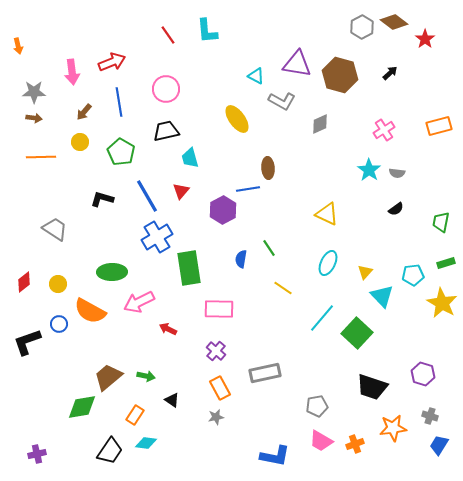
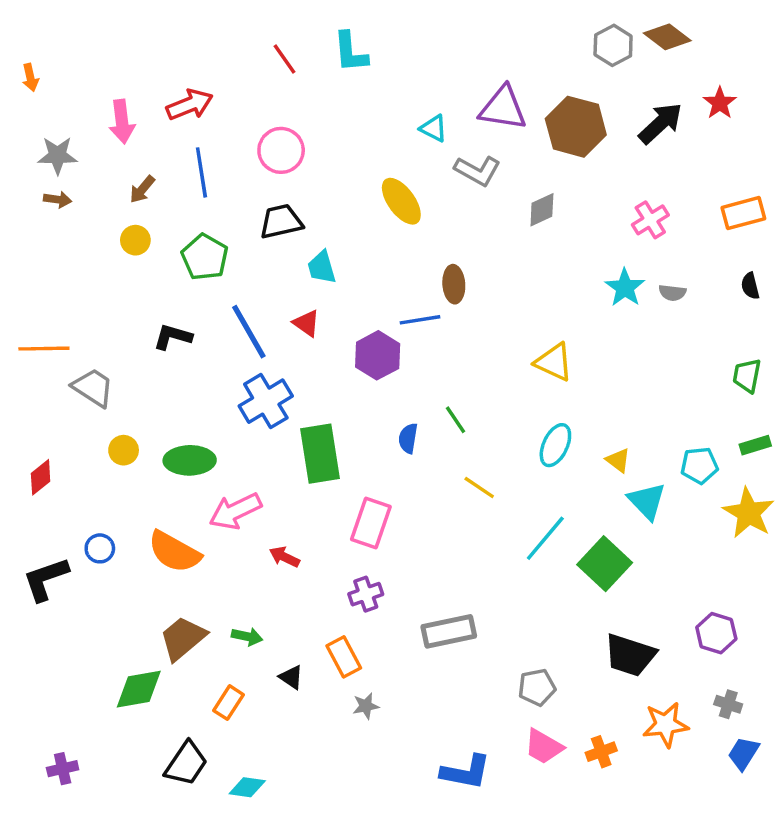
red star: (425, 39) -> (720, 103), moved
black arrow: (390, 73) -> (660, 123), size x1.8
orange line: (41, 157) -> (44, 349), moved
red triangle: (181, 191) -> (306, 323), turned -36
black semicircle: (396, 209) -> (750, 286), moved, turned 112
yellow triangle: (365, 272) -> (618, 460), turned -35
yellow circle: (58, 284) -> (124, 450), moved
pink rectangle: (219, 309) -> (371, 523), turned -72
orange semicircle: (90, 311) -> (174, 552), moved
purple cross: (216, 351) -> (366, 594), turned 30
orange rectangle: (220, 388) -> (344, 657), moved
cyan diamond: (146, 443) -> (247, 787), moved

